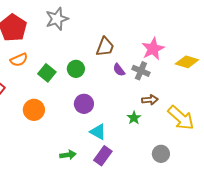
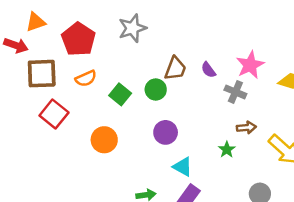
brown trapezoid: (105, 47) -> (175, 69), moved
purple semicircle: (119, 70) -> (208, 70), moved

